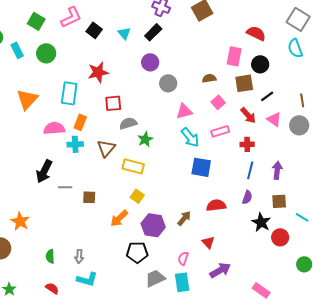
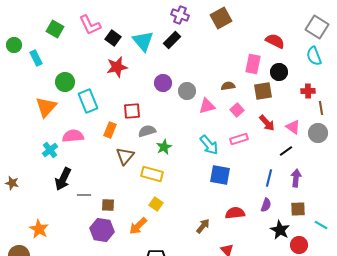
pink L-shape: (71, 17) -> (90, 25), turned 90
cyan triangle: (124, 33) -> (143, 41), size x1.6
green circle: (46, 53) -> (65, 82), moved
purple circle: (150, 62) -> (163, 83), moved
red star: (98, 72) -> (117, 67), moved
cyan rectangle: (69, 93) -> (88, 101), turned -30
black line: (267, 96) -> (286, 151), moved
pink triangle: (184, 111) -> (207, 106), moved
orange rectangle: (80, 122) -> (110, 130), moved
cyan cross: (75, 144) -> (50, 150), moved, turned -35
red cross: (247, 144) -> (308, 91), moved
purple hexagon: (153, 225) -> (102, 230), moved

